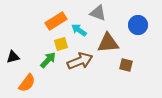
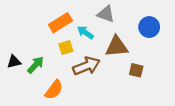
green arrow: (48, 60) -> (36, 65), moved
orange semicircle: (27, 83) -> (54, 90), moved

